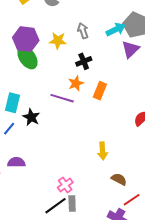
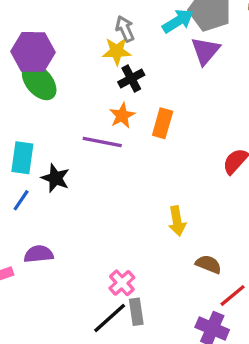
yellow star: (58, 41) -> (117, 51), moved

